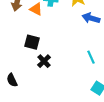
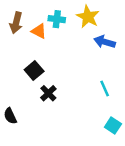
black square: (32, 42) -> (34, 71), turned 35

